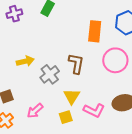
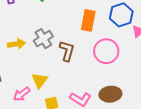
gray cross: (50, 74) -> (43, 39), moved
yellow triangle: (72, 96) -> (40, 80), moved

